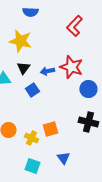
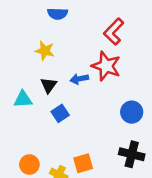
yellow star: (20, 41) -> (45, 51), size x0.7
red star: (71, 67) -> (106, 66), moved
blue arrow: (47, 71) -> (79, 79), moved

